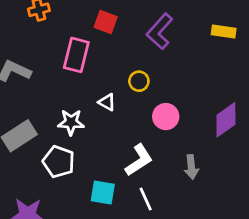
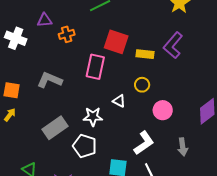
red square: (106, 22) -> (116, 42), size x1.4
purple L-shape: (160, 31) -> (173, 45), moved
yellow rectangle: (224, 32) -> (145, 54), moved

